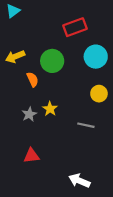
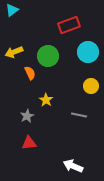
gray star: (29, 114) -> (27, 116), moved

